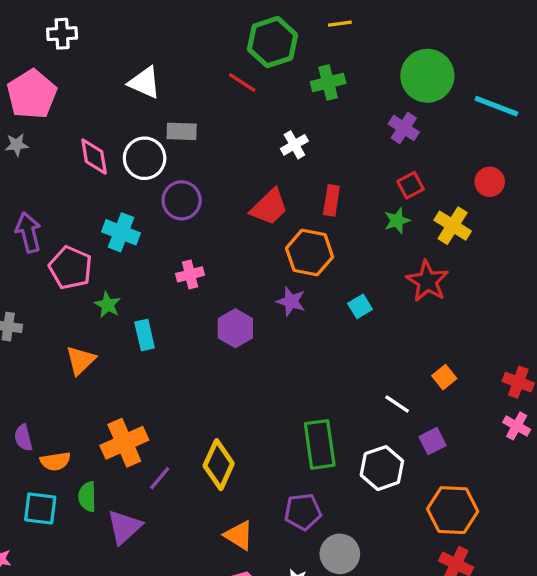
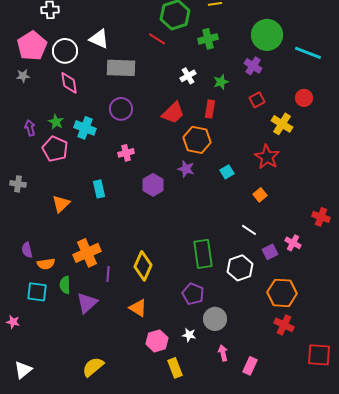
gray rectangle: (182, 131) -> (121, 68), size x1.6
white circle: (145, 158) -> (65, 51), moved
green star: (397, 221) -> (221, 82), moved
purple arrow: (28, 232) -> (30, 128), size x0.7
green star: (108, 305) -> (56, 122), moved
orange square: (444, 377) -> (260, 195), moved
pink cross: (517, 426) -> (293, 243), moved
purple line: (160, 478) -> (108, 274), turned -35
purple pentagon: (303, 512) -> (193, 294), turned 30
orange triangle: (239, 535) -> (138, 308), moved

